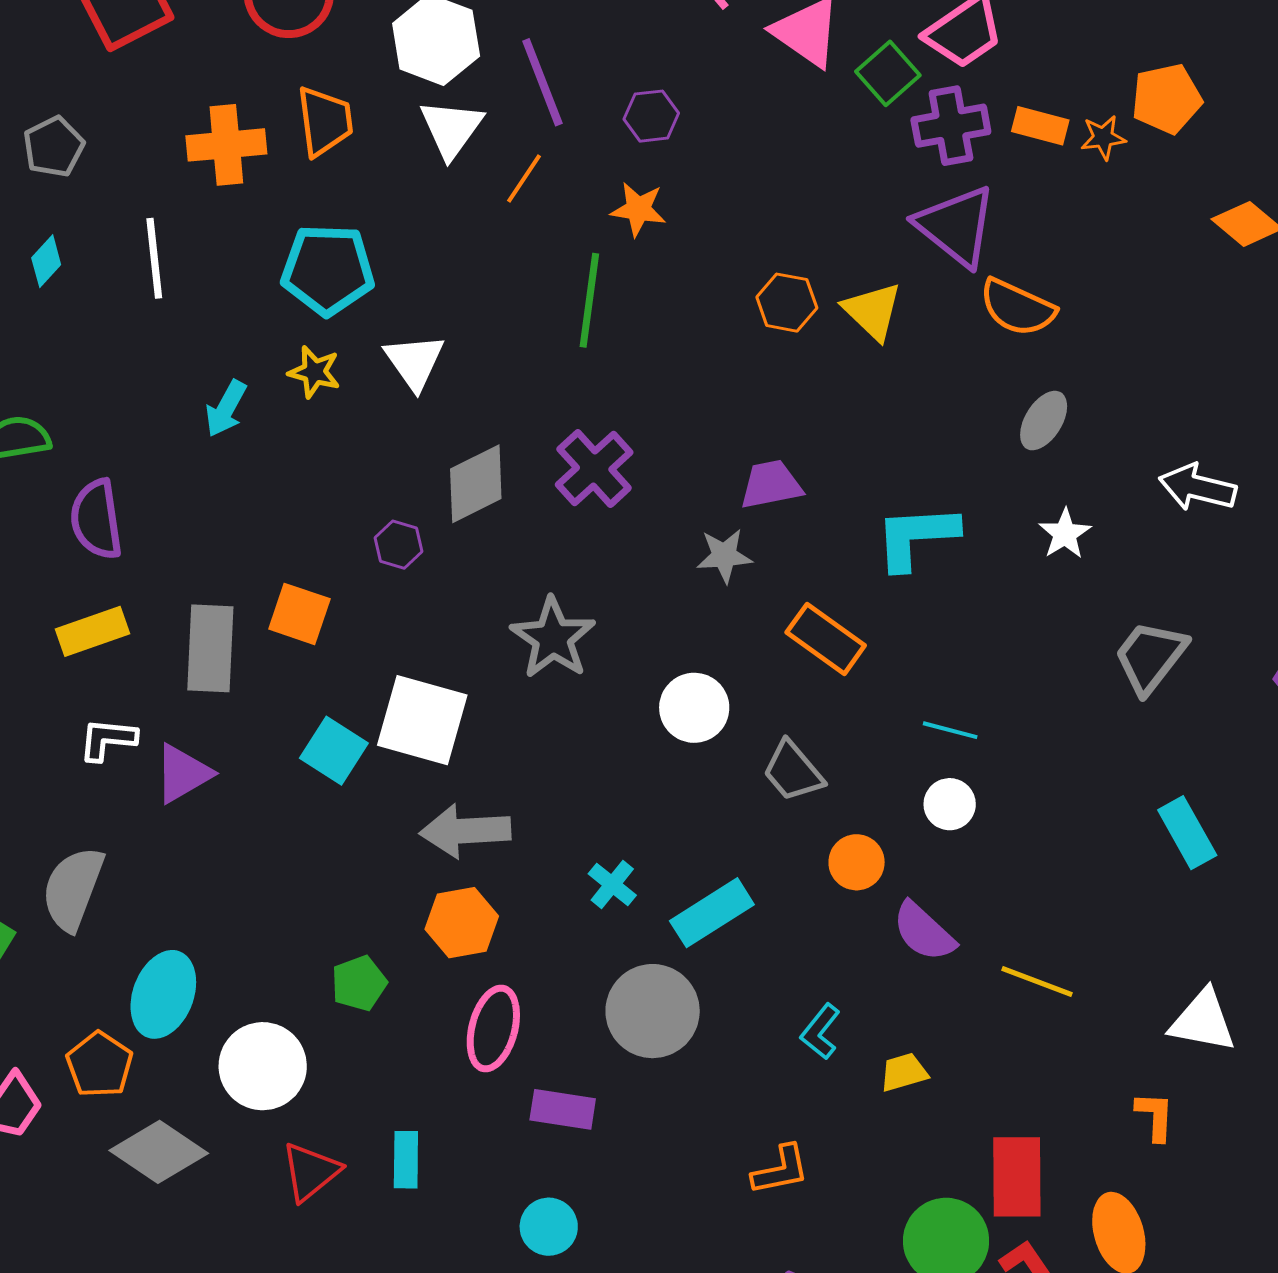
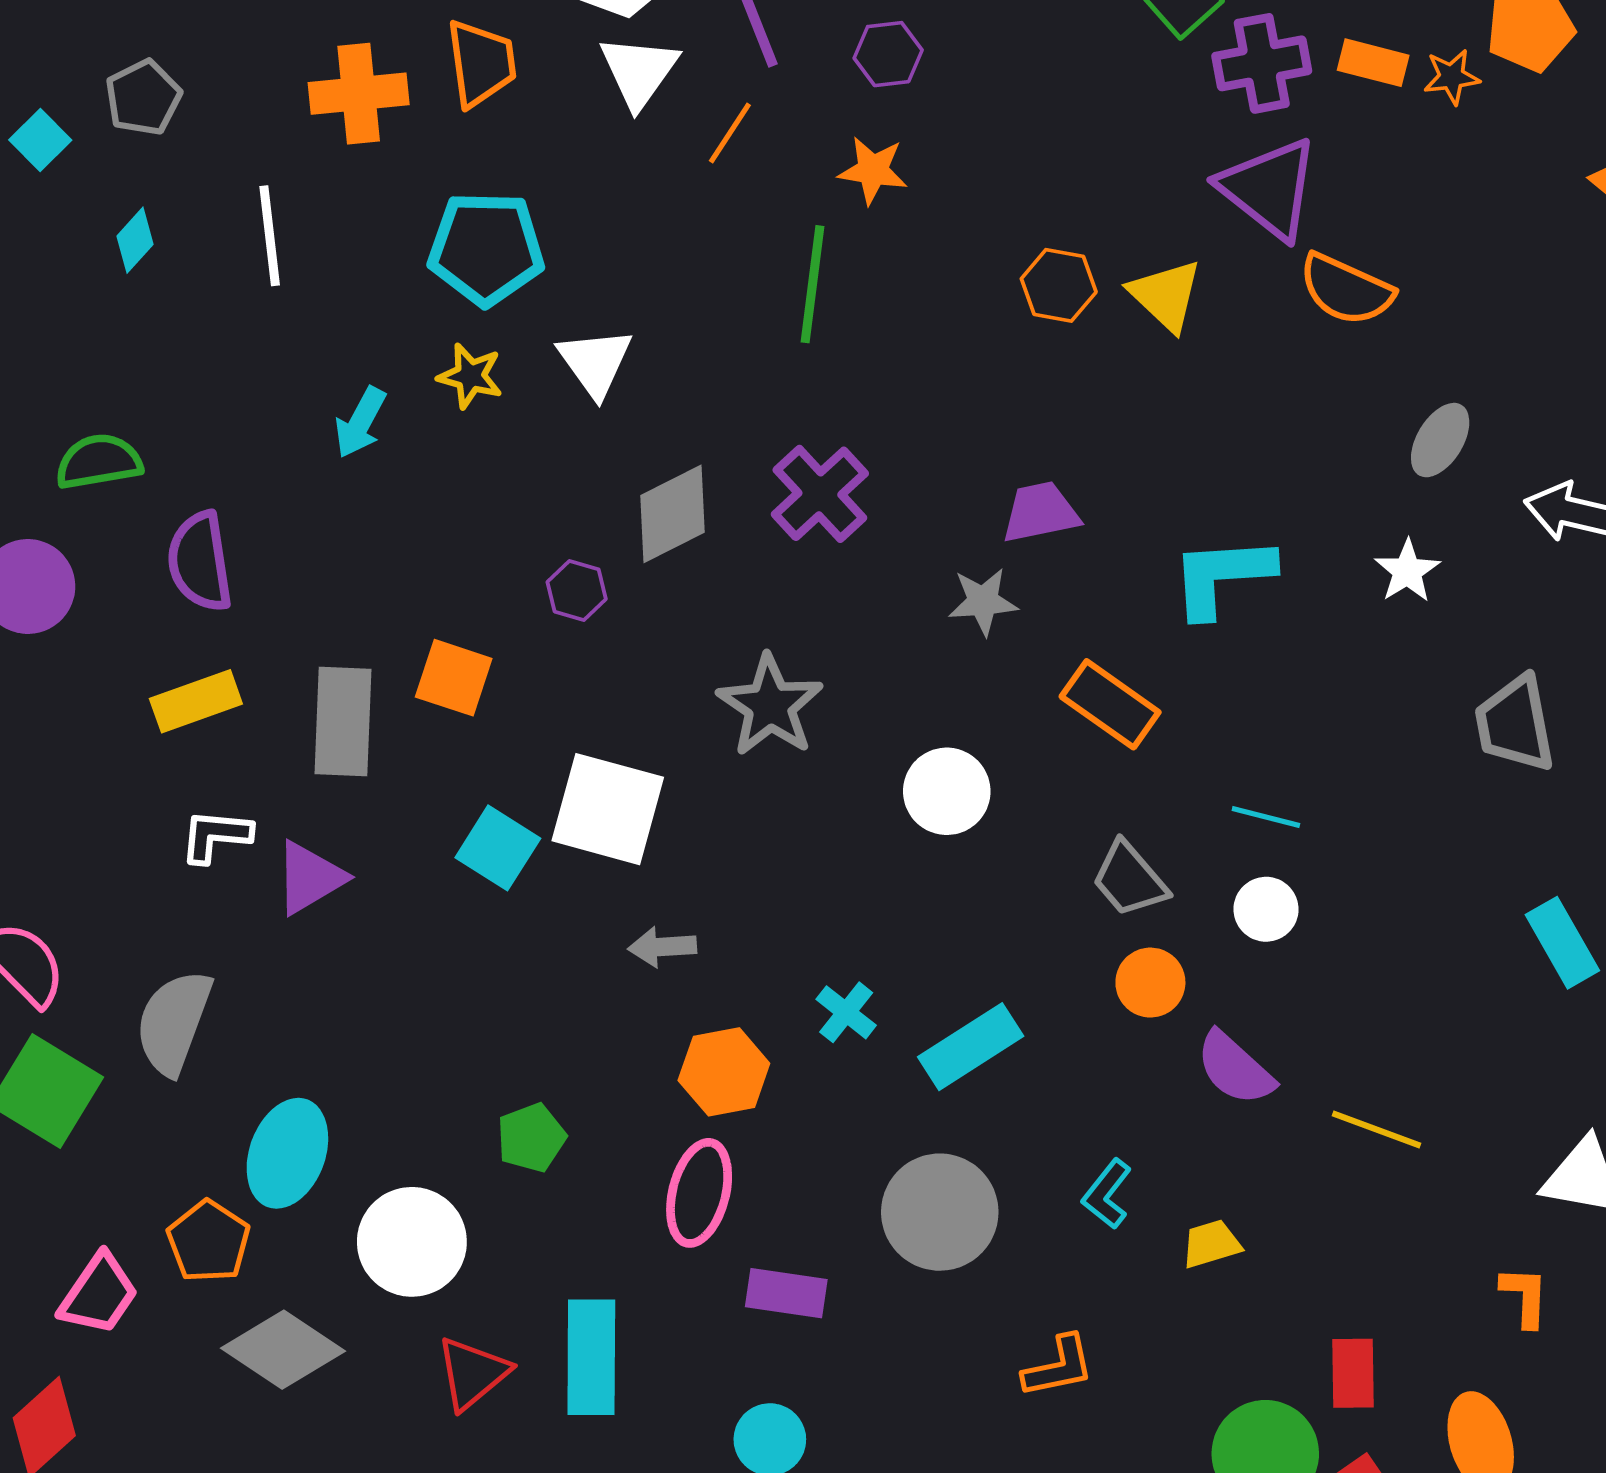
gray ellipse: (1044, 421) -> (1440, 440), moved
gray trapezoid: (1150, 657) -> (1515, 724), turned -48
gray trapezoid: (793, 771) -> (1129, 879), moved
gray arrow: (465, 831) -> (662, 947), size x0.6
orange hexagon: (462, 923) -> (724, 1072), moved
gray circle: (653, 1011) -> (940, 1212), moved
cyan rectangle: (406, 1160) -> (591, 1357), size x1.6
red rectangle: (1017, 1177) -> (1353, 1373), size x0.7

